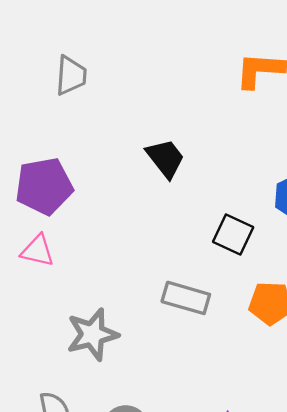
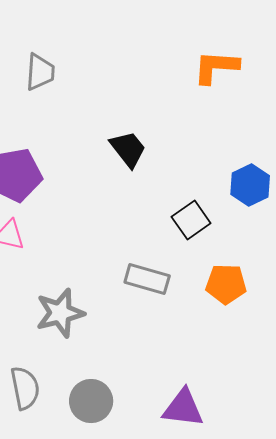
black square: (233, 235) -> (191, 220), turned 30

